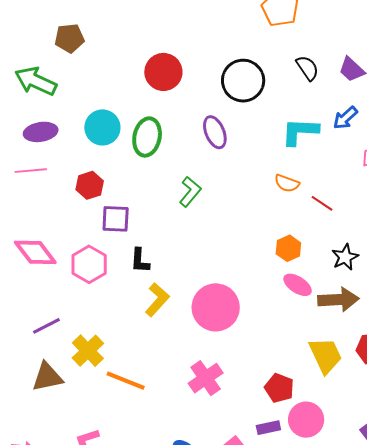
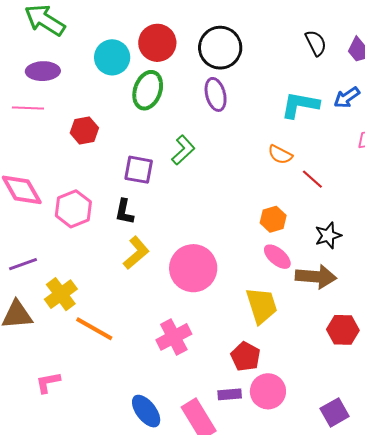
red circle: (163, 72) -> (157, 43), moved
black circle: (243, 81) -> (220, 48), moved
cyan circle: (102, 127) -> (112, 57), moved
purple square: (116, 219) -> (139, 170), moved
yellow trapezoid: (326, 355) -> (262, 306), moved

